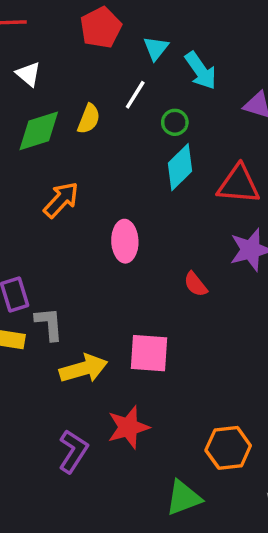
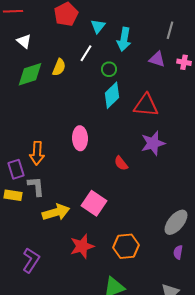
cyan arrow: (201, 71) -> (124, 39), turned 45
orange arrow: (61, 200) -> (37, 153), moved, turned 140
pink square: (149, 353) -> (94, 203), turned 30
orange hexagon: (228, 448) -> (126, 246), moved
purple L-shape: (73, 451) -> (31, 260), moved

